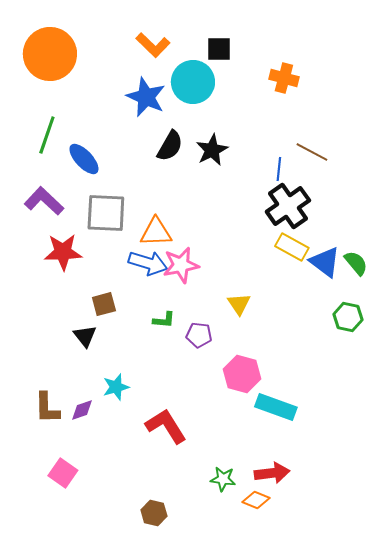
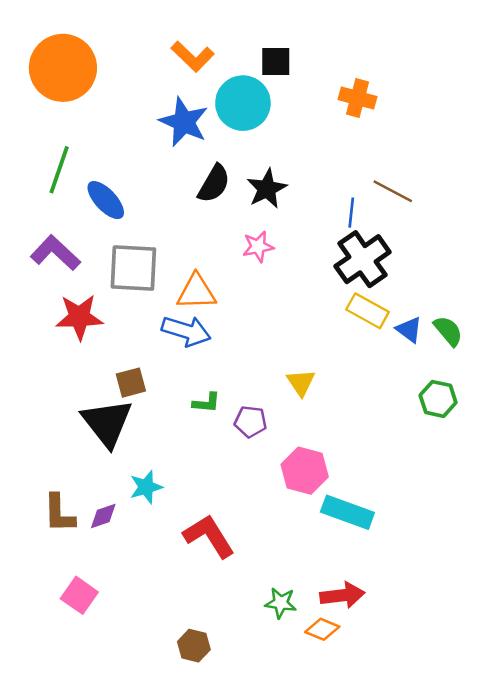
blue triangle: (325, 262) -> (409, 330), size x0.7
pink star: (181, 265) -> (258, 247), moved, size x0.7
black triangle: (85, 336) -> (107, 423), size x1.8

